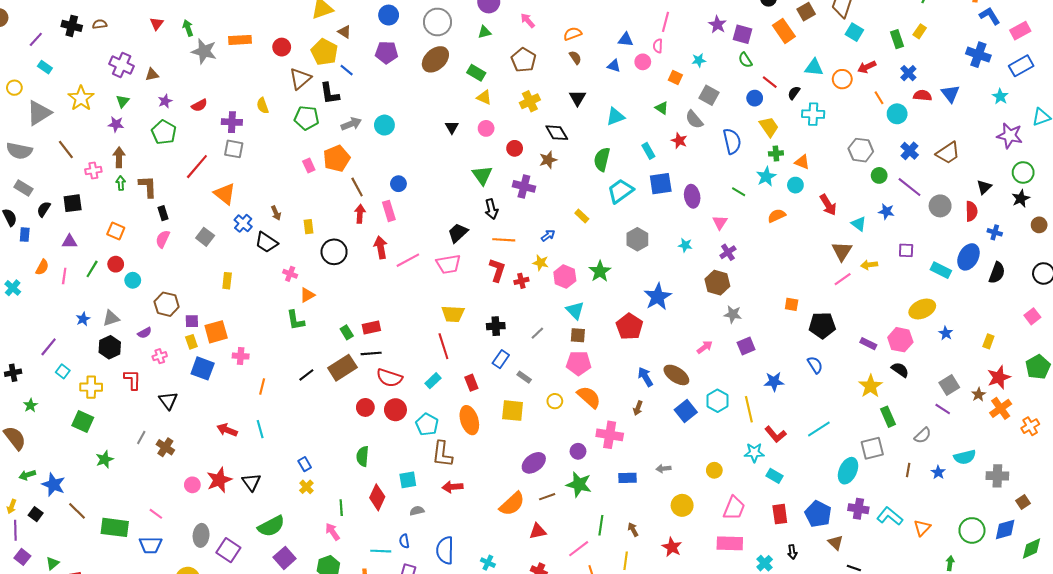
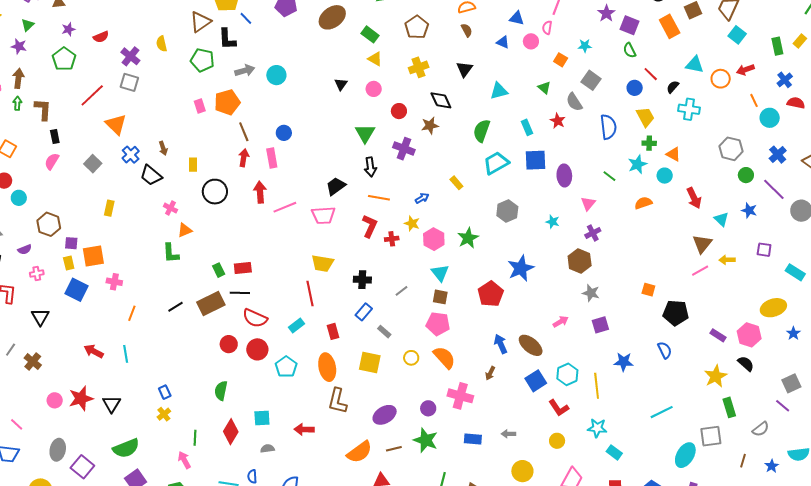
purple cross: (232, 122) -> (130, 56), turned 30
red L-shape: (775, 434) -> (559, 408), moved
brown L-shape: (442, 454) -> (337, 401), moved

